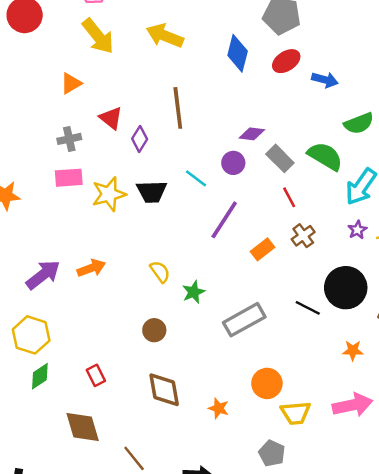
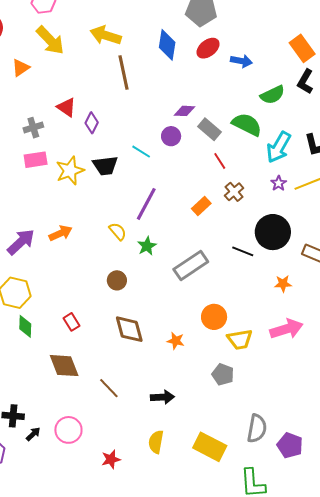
orange triangle: (71, 83) -> (21, 68), moved
brown line: (178, 108) -> (124, 72), moved
purple line: (224, 220) -> (146, 204), moved
green diamond: (40, 376) -> (25, 326), turned -50

